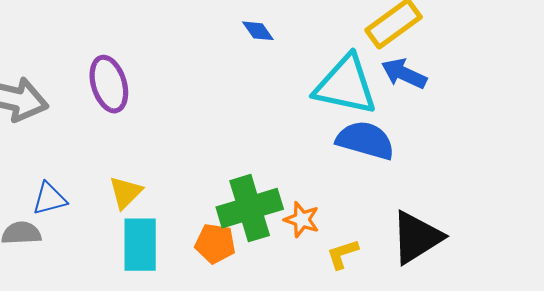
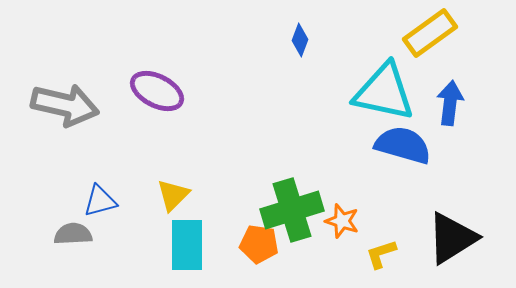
blue diamond: (258, 31) -> (300, 40), turned 56
blue arrow: (404, 74) -> (450, 103), moved, turned 72
purple ellipse: (109, 84) -> (157, 91), turned -46

